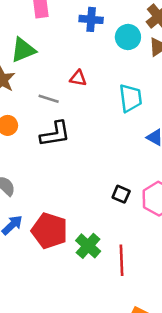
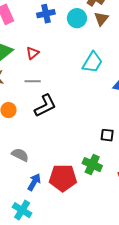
red triangle: (78, 78) -> (33, 53), moved, turned -32
cyan trapezoid: (130, 98) -> (92, 62), turned 55
green cross: (88, 246) -> (92, 165), moved

